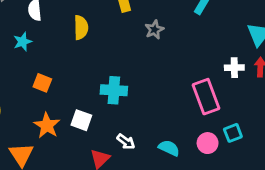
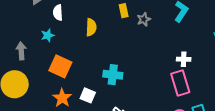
gray star: (154, 30) -> (144, 19), moved
white cross: (234, 68) -> (184, 59), moved
orange square: (42, 83) -> (60, 66), size x1.6

